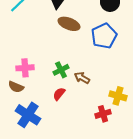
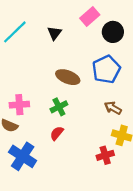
brown ellipse: (69, 24) -> (68, 77), moved
brown arrow: (82, 78) -> (113, 108), moved

